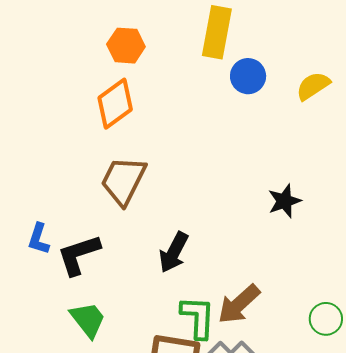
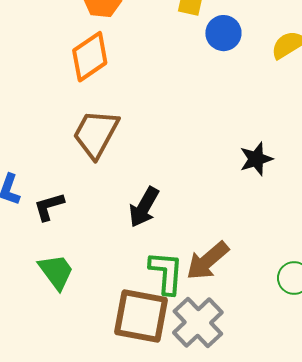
black L-shape: (79, 255) -> (49, 207), size x0.7

